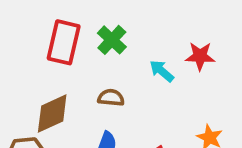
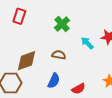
red rectangle: (64, 42) -> (19, 16), moved, size x0.7

